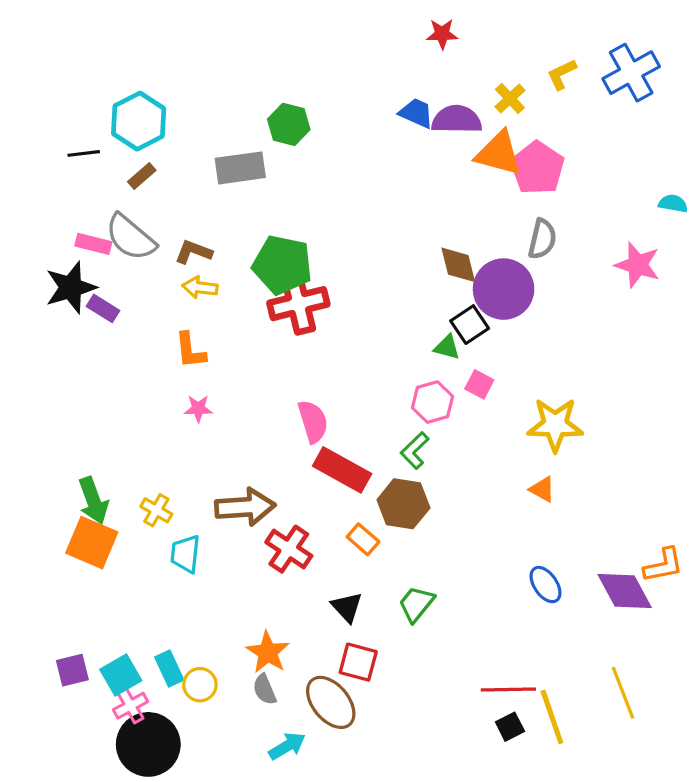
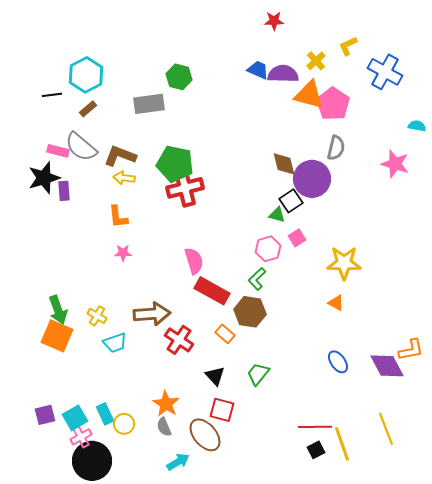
blue cross: (631, 73) -> (385, 72), moved, turned -32
brown L-shape: (193, 252) -> (120, 156), size x1.4
purple rectangle: (103, 308) -> (64, 191), turned 54
pink square: (479, 384) -> (297, 238), turned 30
cyan trapezoid: (185, 554) -> (115, 343), turned -115

